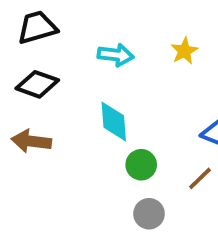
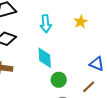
cyan arrow: (116, 55) -> (46, 24), turned 78

